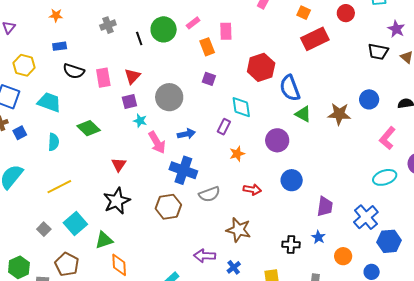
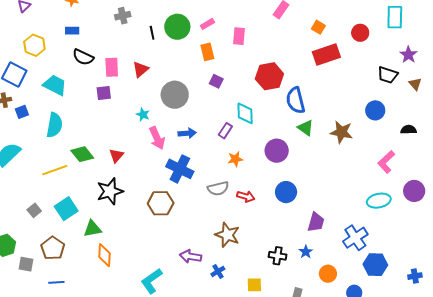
orange rectangle: (207, 47) -> (207, 52), moved
blue circle: (369, 99) -> (375, 110), moved
purple square: (129, 102) -> (104, 93), moved
green diamond: (89, 128) -> (82, 154), moved
cyan semicircle: (54, 142) -> (54, 125), size x1.4
gray semicircle: (209, 194) -> (218, 188), moved

